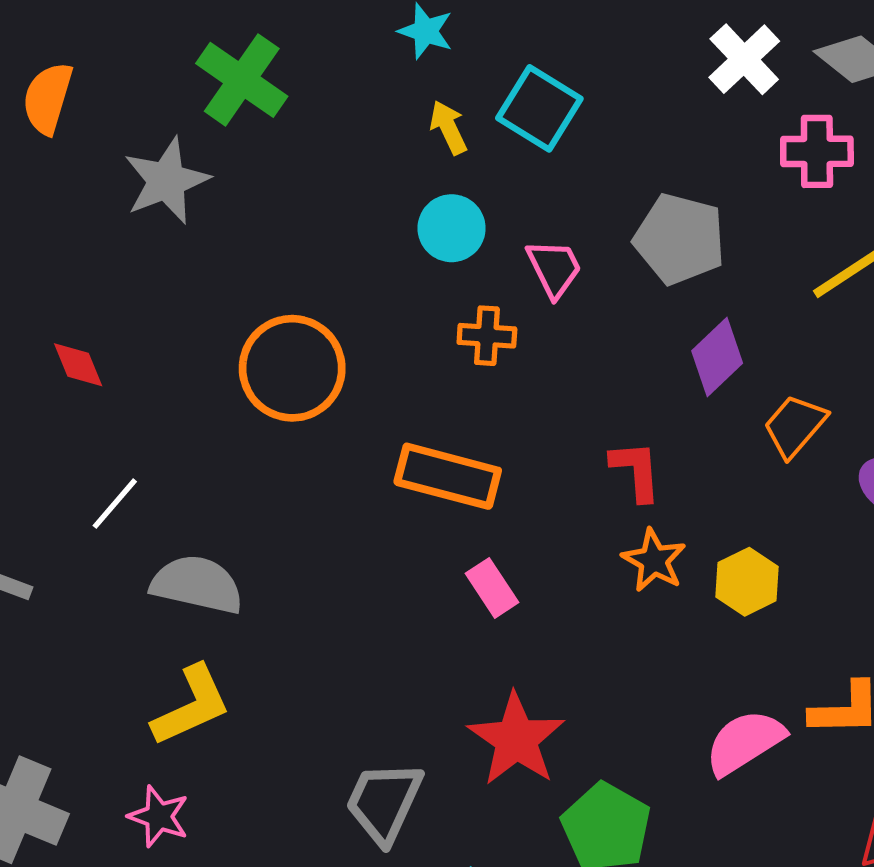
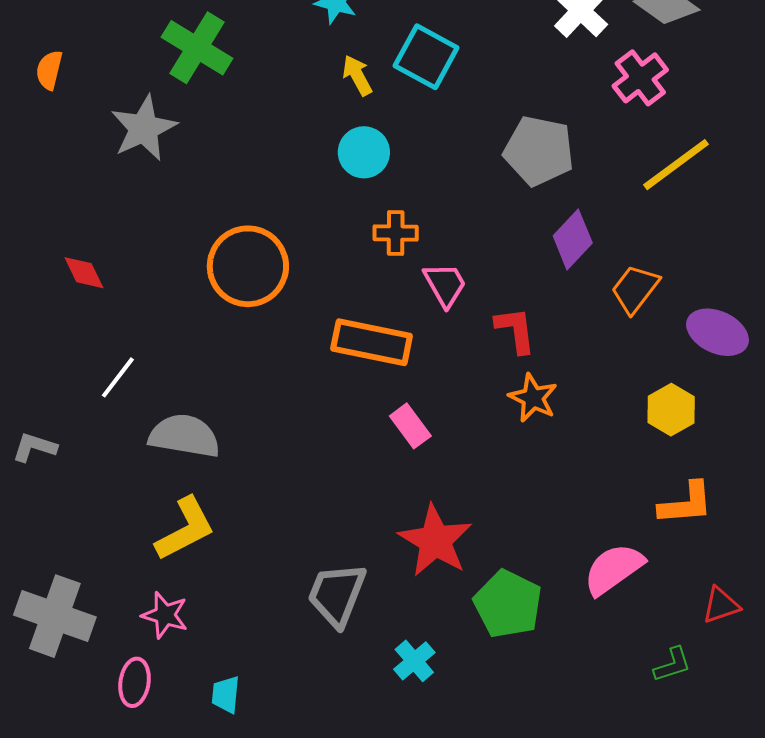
orange semicircle: (48, 98) -> (49, 70), size x0.7
pink cross: (817, 151) -> (640, 78), turned -34
pink trapezoid: (554, 268) -> (445, 285), moved
yellow hexagon: (747, 582) -> (671, 410), moved
pink semicircle: (745, 742) -> (614, 569), moved

